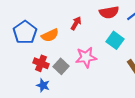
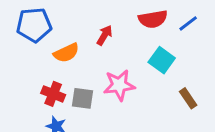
blue pentagon: (25, 32) -> (34, 25), moved, turned 30
gray square: (61, 66) -> (82, 98), turned -35

